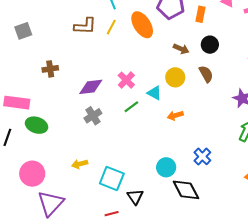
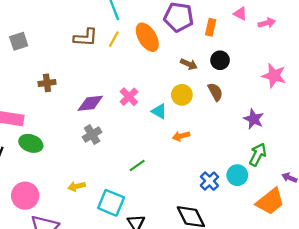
green line: (131, 107) -> (137, 166), moved
cyan circle: (166, 167) -> (237, 175), moved

